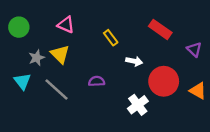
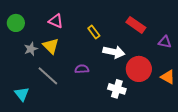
purple triangle: (194, 49) -> (165, 42), turned -32
white arrow: (134, 61) -> (114, 52), size x1.5
cyan triangle: (22, 81) -> (22, 94), moved
white cross: (138, 105) -> (117, 89), turned -36

